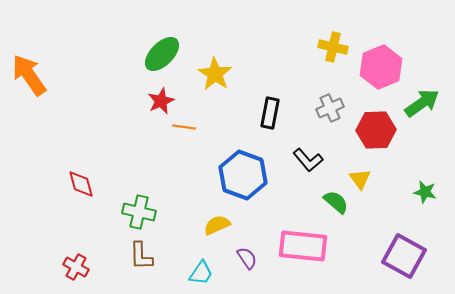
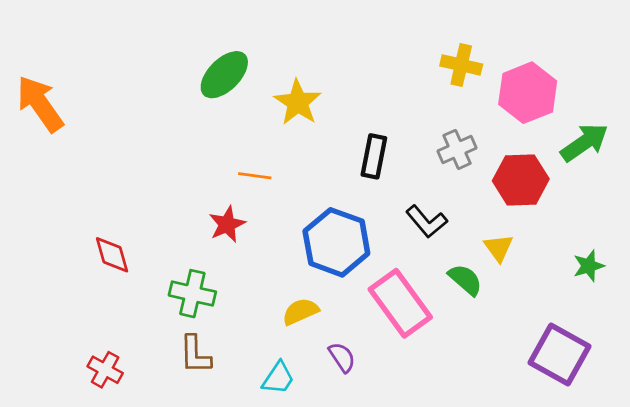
red star: (161, 101) -> (227, 224), moved
green star: (425, 192) -> (589, 266), turned -30
pink rectangle: (303, 246) -> (400, 303), moved, turned 48

